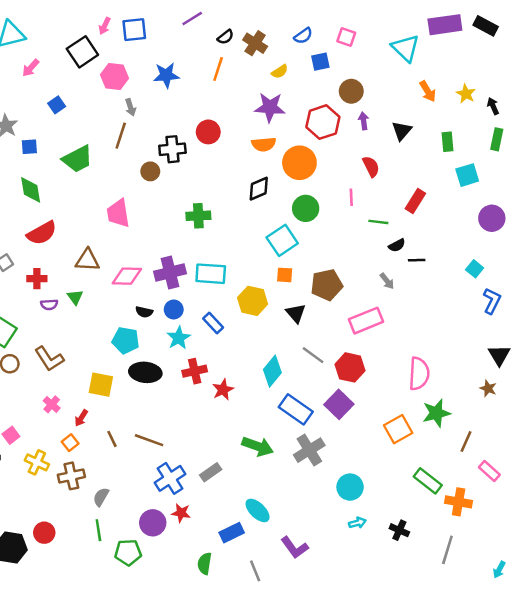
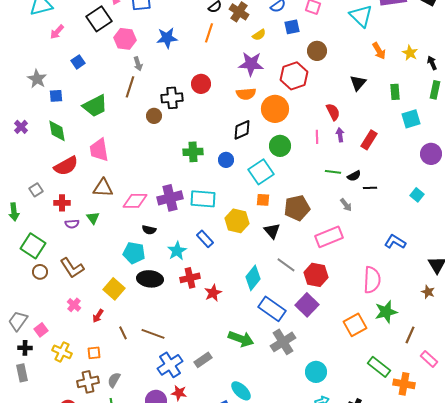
purple arrow: (364, 121) -> (340, 135), moved
pink trapezoid: (118, 213) -> (99, 150), moved
green line: (378, 222) -> (333, 172), moved
blue L-shape: (492, 301) -> (395, 242), moved, turned -85
blue circle: (174, 309) -> (226, 160), moved
yellow square: (101, 385) -> (114, 289), turned 30
orange square: (70, 443) -> (94, 353), moved, turned 32
brown cross: (71, 476) -> (88, 382), moved

